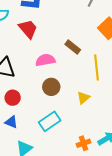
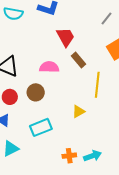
red trapezoid: (28, 29) -> (66, 37), moved
brown circle: (51, 87) -> (36, 92), moved

